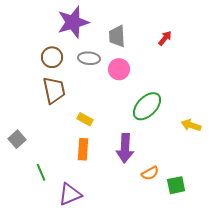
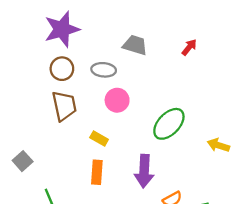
purple star: (73, 22) -> (62, 29), moved
gray trapezoid: (117, 36) -> (135, 45), turned 110
pink circle: (119, 69) -> (117, 100), moved

